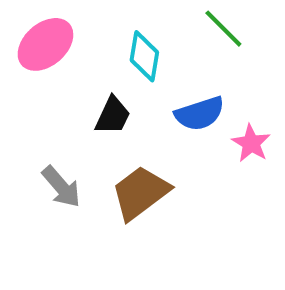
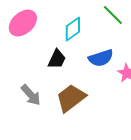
cyan diamond: (144, 56) -> (73, 29), turned 45

